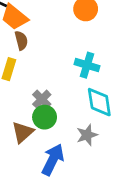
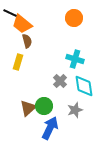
gray cross: (42, 99) -> (60, 81), moved
green circle: (45, 117) -> (44, 106), moved

